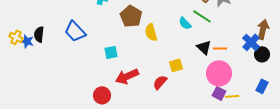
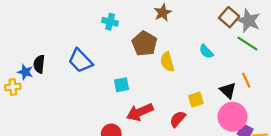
green line: (202, 16) -> (247, 43), moved
yellow cross: (16, 37) -> (13, 87), moved, turned -32
black triangle: (204, 47) -> (228, 90), moved
orange line: (220, 48) -> (246, 80), turned 64
pink circle: (219, 73) -> (233, 117), moved

